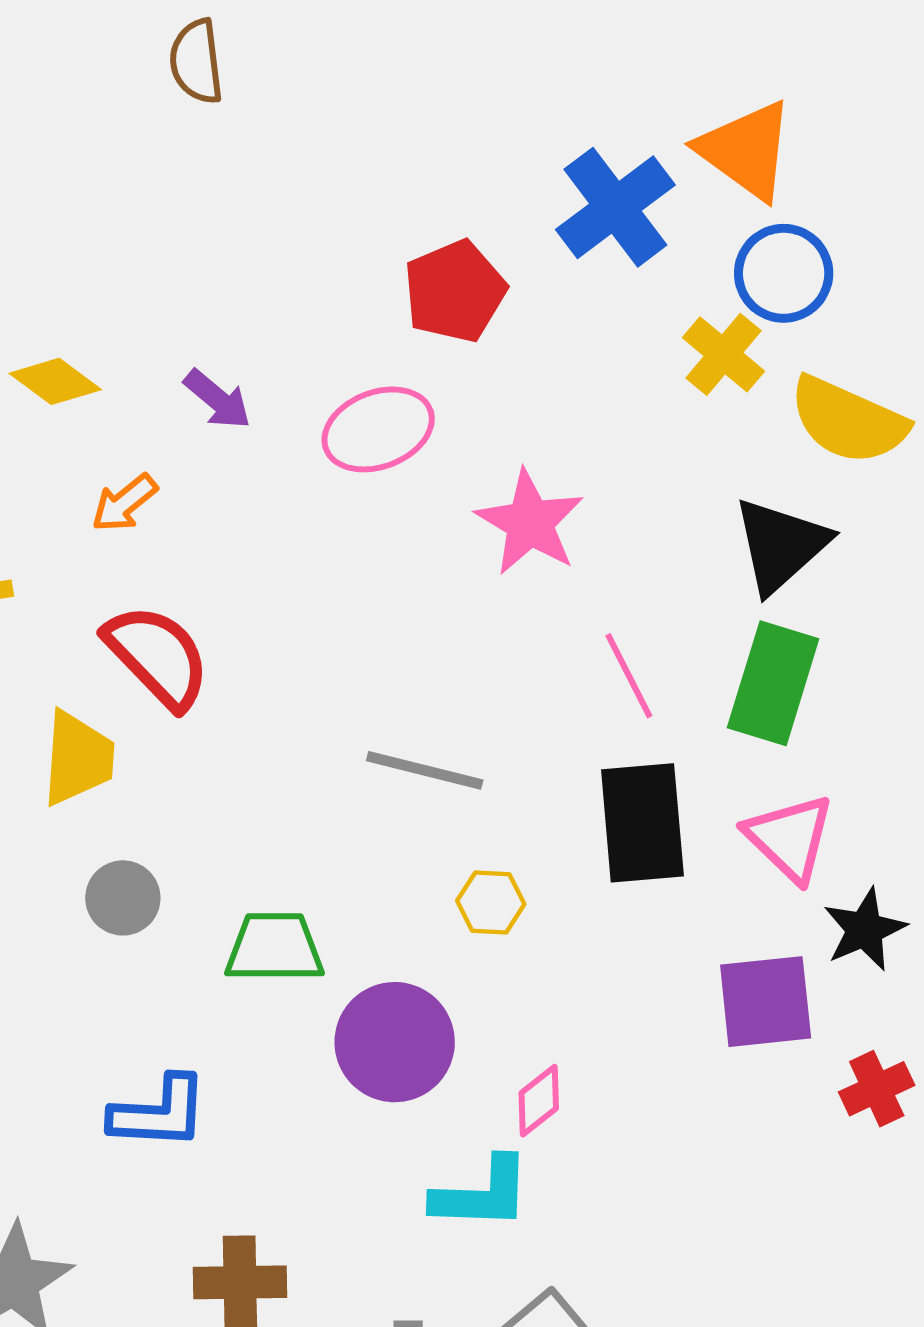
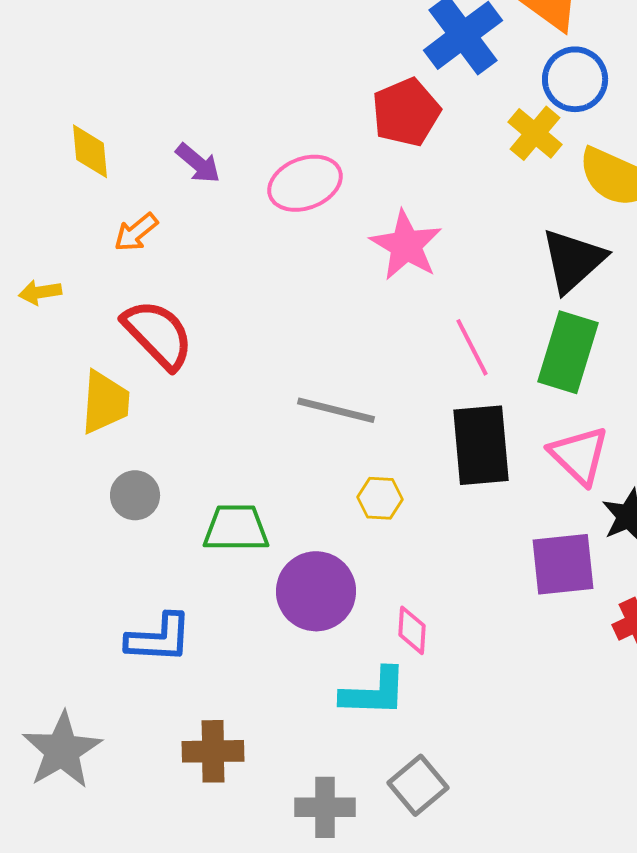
red pentagon: (455, 291) -> (406, 112), moved
yellow diamond: (55, 381) -> (90, 151), turned 48
pink diamond: (539, 1101) -> (412, 630), turned -48

